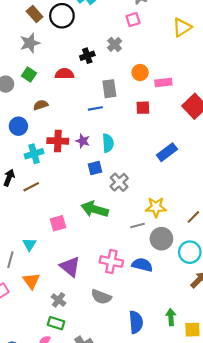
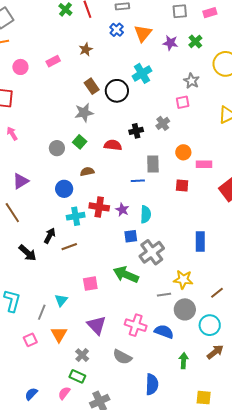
blue rectangle: (167, 152) -> (200, 242), moved, turned -60
gray cross: (119, 182) -> (152, 252), size x1.4
green arrow: (171, 317) -> (184, 361), moved

